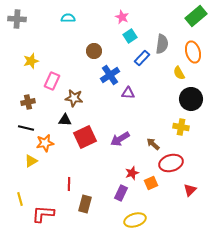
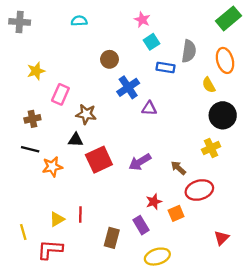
blue rectangle: (142, 58) -> (166, 67), turned 56
yellow cross: (181, 127) -> (211, 148), turned -35
yellow triangle: (31, 161) -> (57, 219), moved
red triangle: (190, 190) -> (222, 238), moved
purple rectangle: (121, 193) -> (141, 225), turned -56
brown rectangle: (85, 204) -> (112, 238), moved

